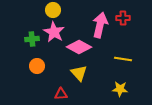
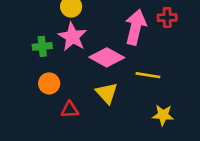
yellow line: (123, 59) -> (148, 75), moved
red triangle: (61, 94) -> (70, 110), moved

